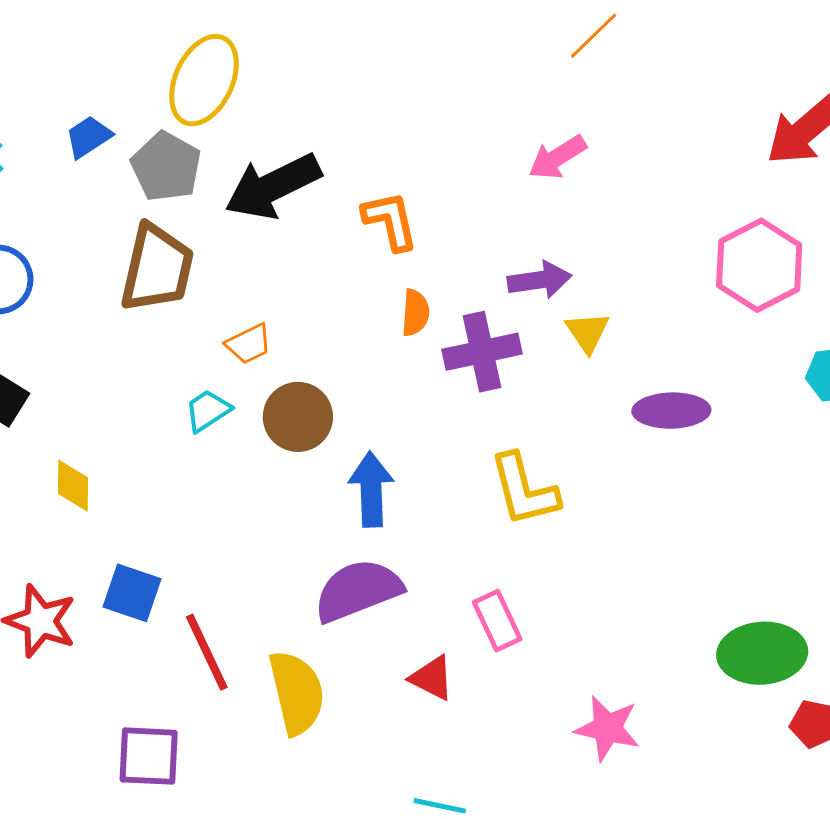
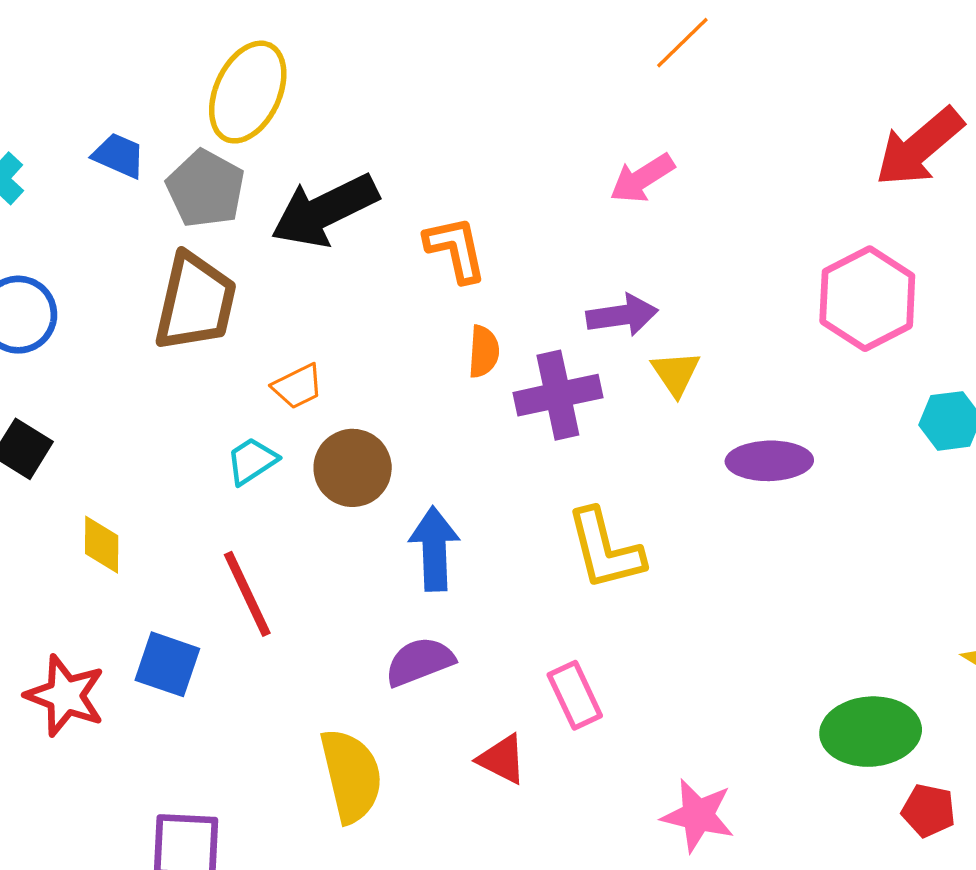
blue trapezoid: (88, 137) -> (119, 155), turned 57
purple semicircle: (358, 590) -> (420, 662), size x0.7
red line: (207, 652) -> (247, 594), moved

